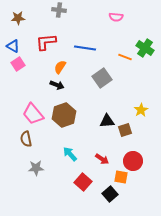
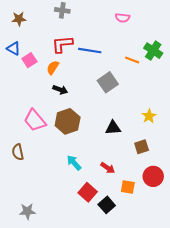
red L-shape: (46, 42) -> (62, 44), moved
pink square: (18, 64) -> (29, 60), moved
orange semicircle: (60, 67) -> (53, 67), moved
brown square: (125, 130) -> (142, 147), moved
brown semicircle: (26, 139) -> (18, 152), moved
red circle: (133, 161) -> (153, 176), moved
gray star: (36, 168) -> (27, 211), moved
black square: (110, 194) -> (107, 205), moved

